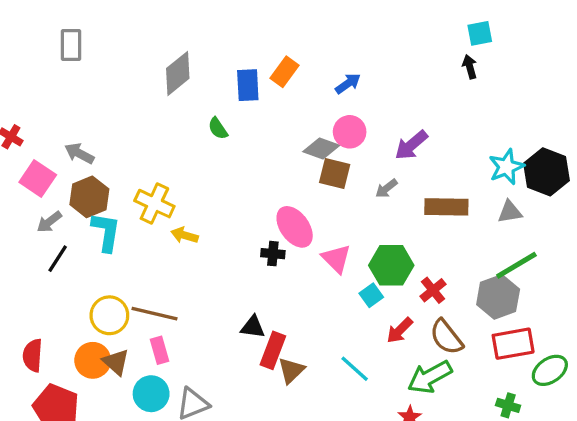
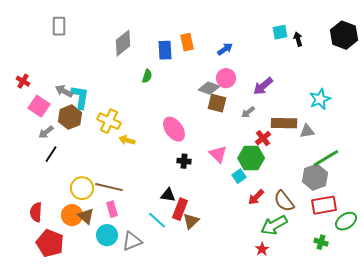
cyan square: (480, 33) -> (280, 32), moved
orange rectangle: (285, 72) -> (187, 42), turned -48
green semicircle: (218, 128) -> (147, 76), turned -128
black hexagon: (546, 172) -> (344, 35), moved
gray triangle: (510, 212) -> (307, 131), moved
pink ellipse: (295, 227) -> (174, 129), moved
cyan L-shape: (106, 232) -> (80, 97), moved
black cross: (273, 254) -> (184, 161), moved
red cross: (433, 290) -> (263, 138), moved
cyan line: (355, 369) -> (157, 220), moved

